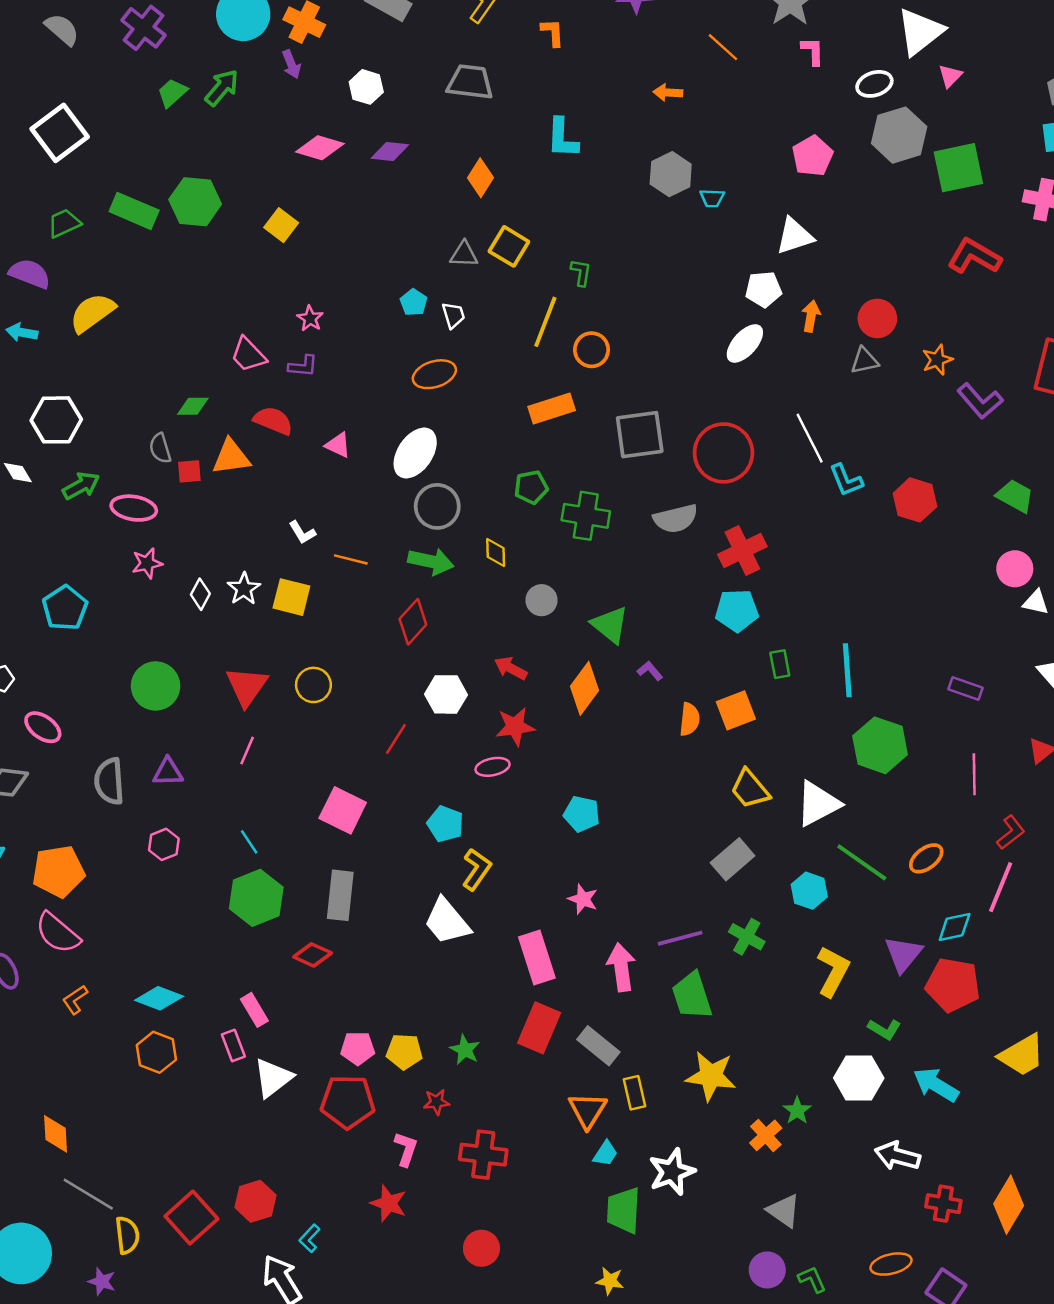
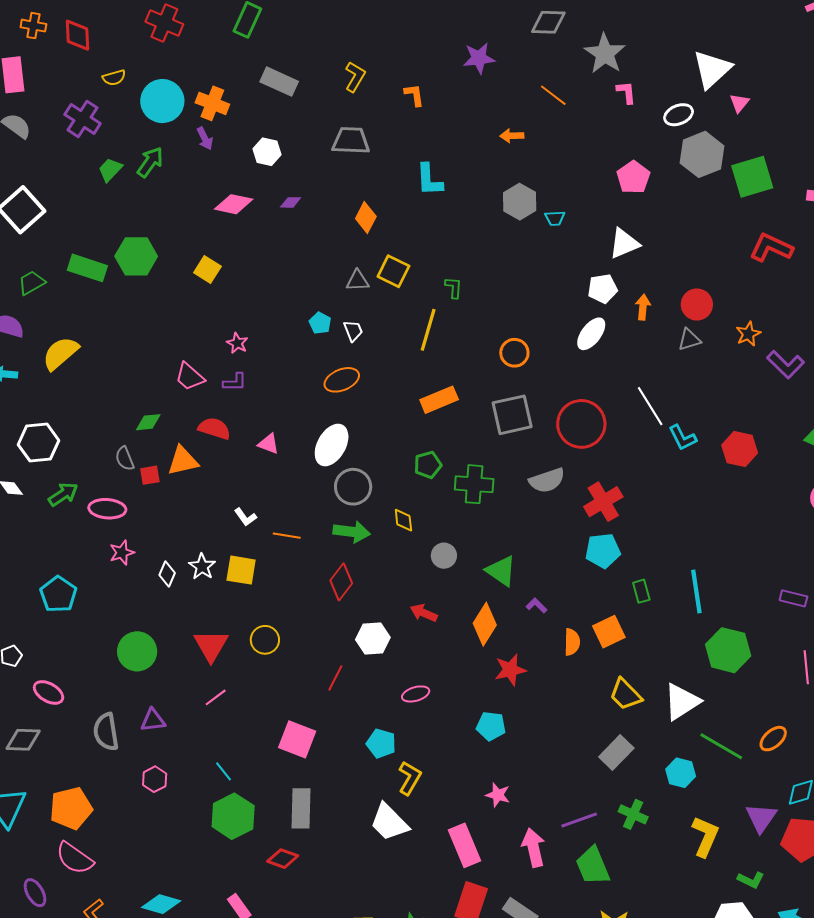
purple diamond: (390, 152) -> (291, 202), size x0.7
orange circle: (592, 350) -> (514, 353), moved
red star: (515, 727) -> (510, 670), moved
pink line: (247, 750) -> (216, 697), turned 35

